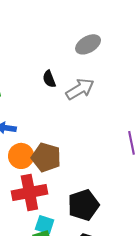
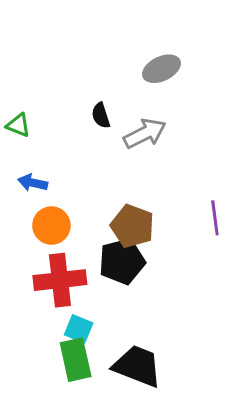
brown pentagon: (46, 157) -> (132, 226), moved
black pentagon: (83, 205) -> (122, 261), moved

